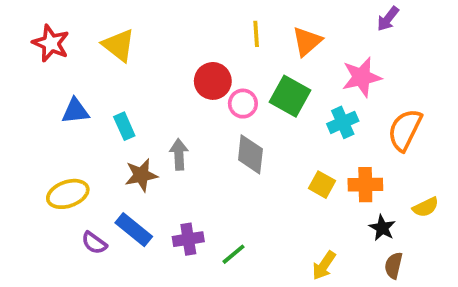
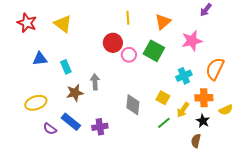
yellow line: (256, 34) -> (128, 18), moved
cyan cross: (343, 122) -> (184, 76), moved
gray diamond: (250, 154) -> (133, 105), moved
yellow square: (322, 185) -> (163, 98), moved
orange cross: (365, 185) -> (204, 98), moved
green line: (234, 254) -> (164, 123), moved
yellow arrow: (324, 265) -> (183, 110), moved
brown semicircle: (394, 265) -> (196, 141), moved

